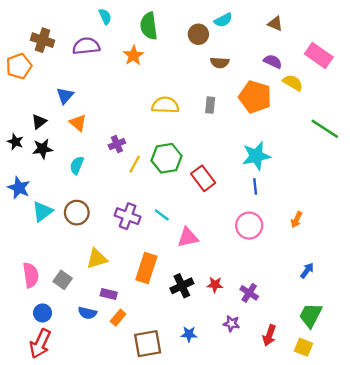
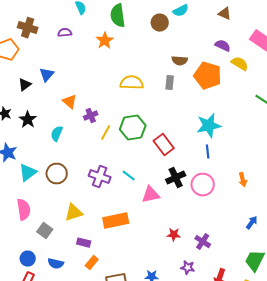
purple semicircle: (86, 46) -> (65, 33), size x0.6
brown semicircle: (220, 63) -> (180, 61), moved
black triangle: (39, 122) -> (25, 85), moved
orange triangle: (78, 123) -> (70, 102), moved
black star: (43, 149) -> (28, 120), turned -30
orange arrow: (296, 220) -> (243, 180), turned -40
orange rectangle: (146, 268) -> (116, 221), turned 60
pink semicircle: (31, 275) -> (24, 210), moved
black cross: (182, 286) -> (176, 178), moved
blue semicircle: (87, 313) -> (56, 264), moved

